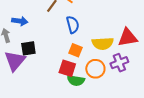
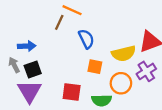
black square: (28, 48) -> (33, 69), moved
red square: (67, 68) -> (72, 92), moved

